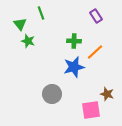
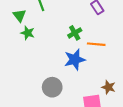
green cross: (74, 41) -> (75, 33), turned -32
orange line: (95, 52) -> (96, 44), turned 48

